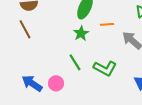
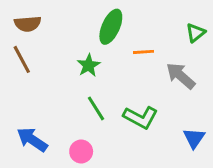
green star: (81, 33) -> (89, 65), moved
pink circle: (56, 83) -> (81, 152), moved

